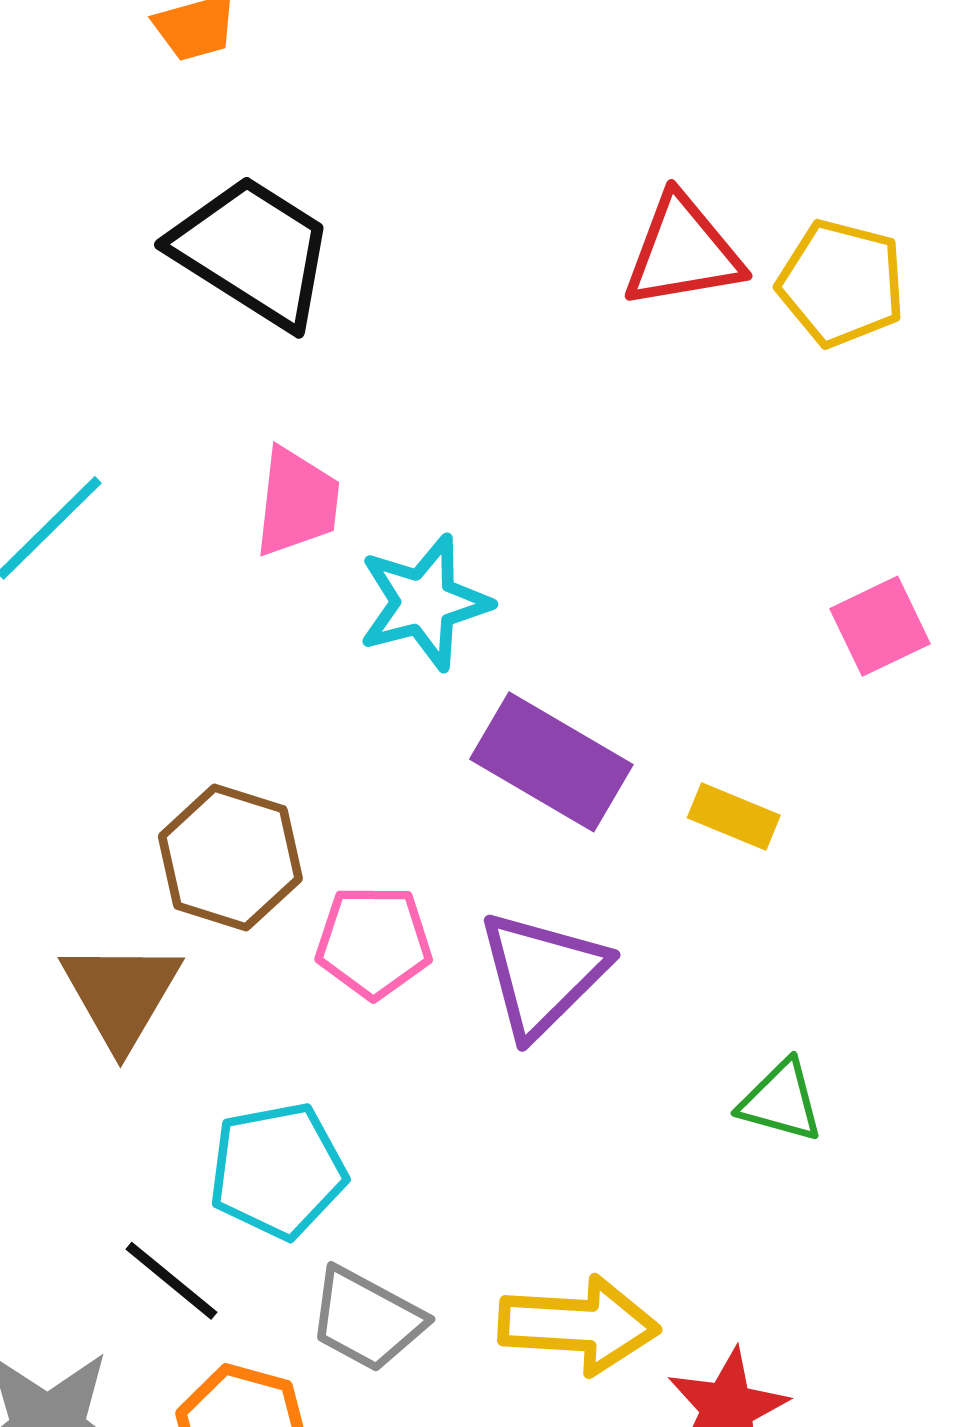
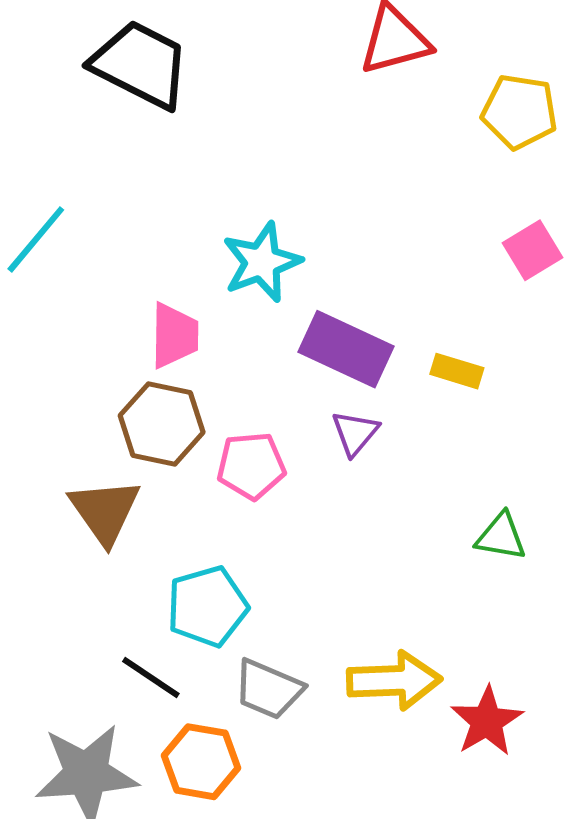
yellow pentagon: (841, 283) -> (519, 112), moved
pink trapezoid: (297, 502) -> (174, 335), moved
purple triangle: (542, 974) -> (355, 433), moved, size x0.6

